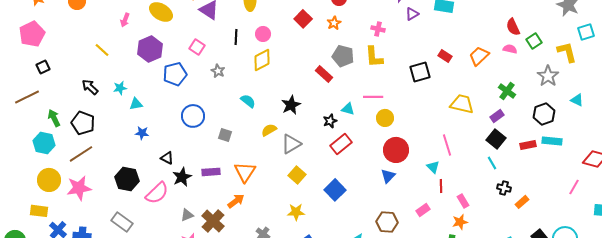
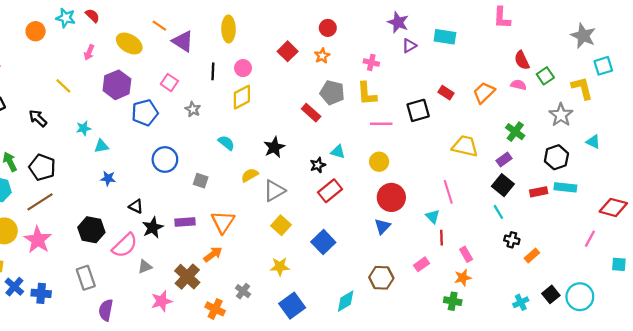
black arrow: (90, 87) -> (38, 118), moved
pink line: (373, 97) -> (381, 124), moved
pink star: (79, 188) -> (38, 240), turned -30
gray triangle: (187, 215) -> (145, 267), moved
gray rectangle: (122, 222) -> (86, 278), turned 35

